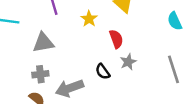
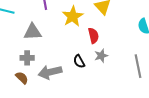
yellow star: (89, 19) -> (73, 16), size x1.5

